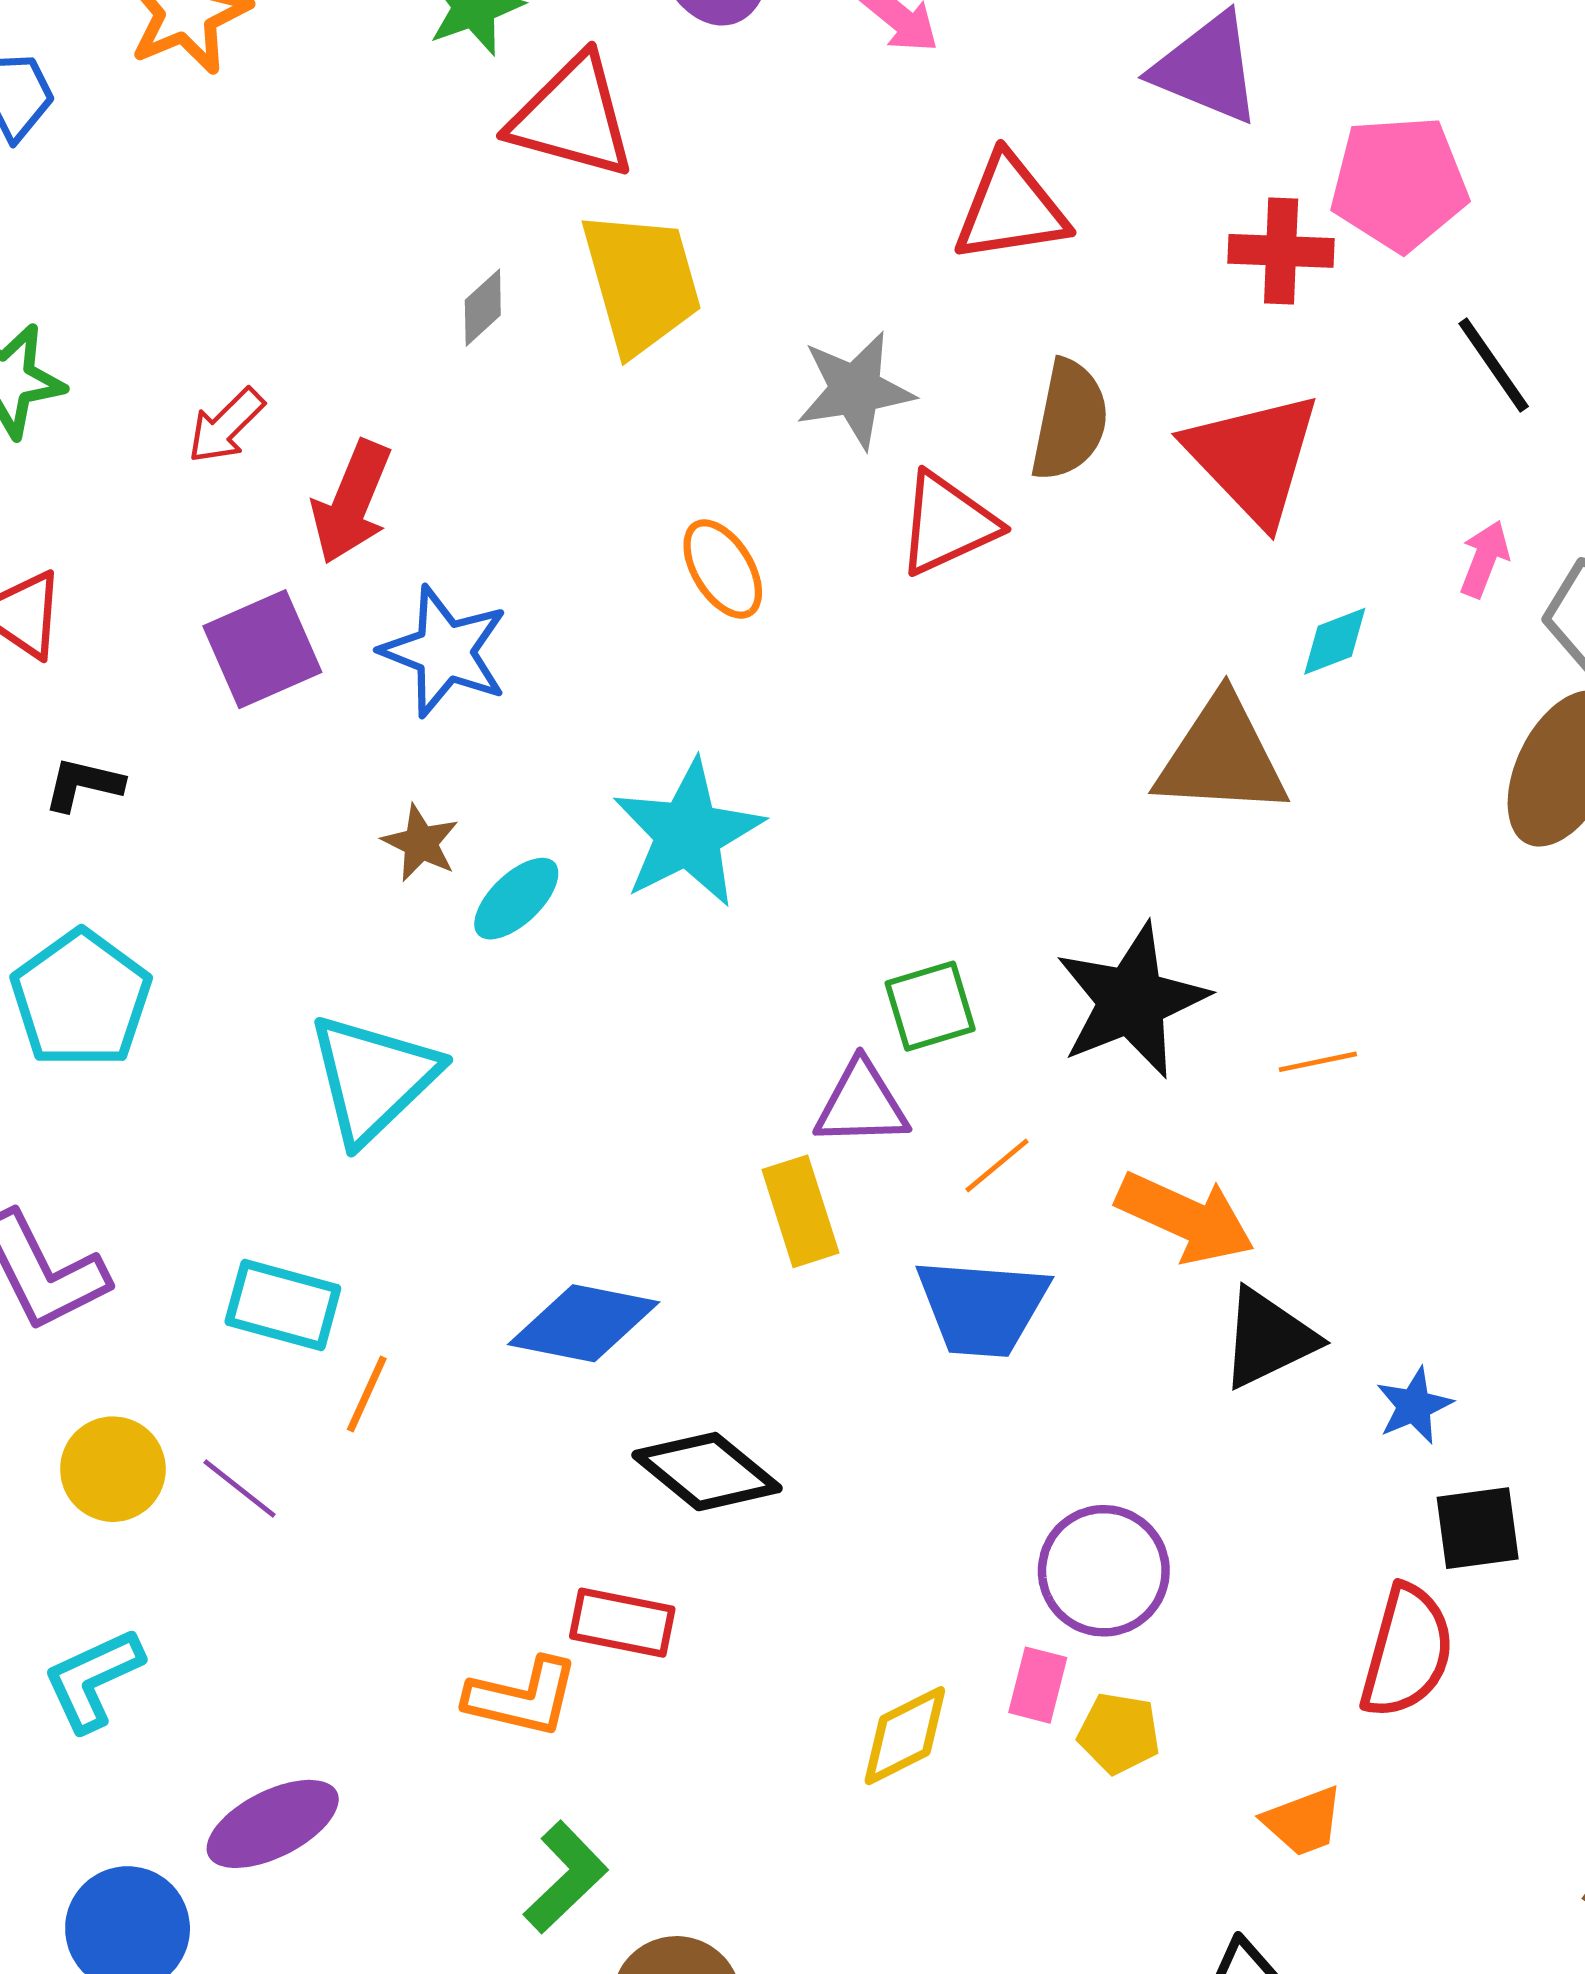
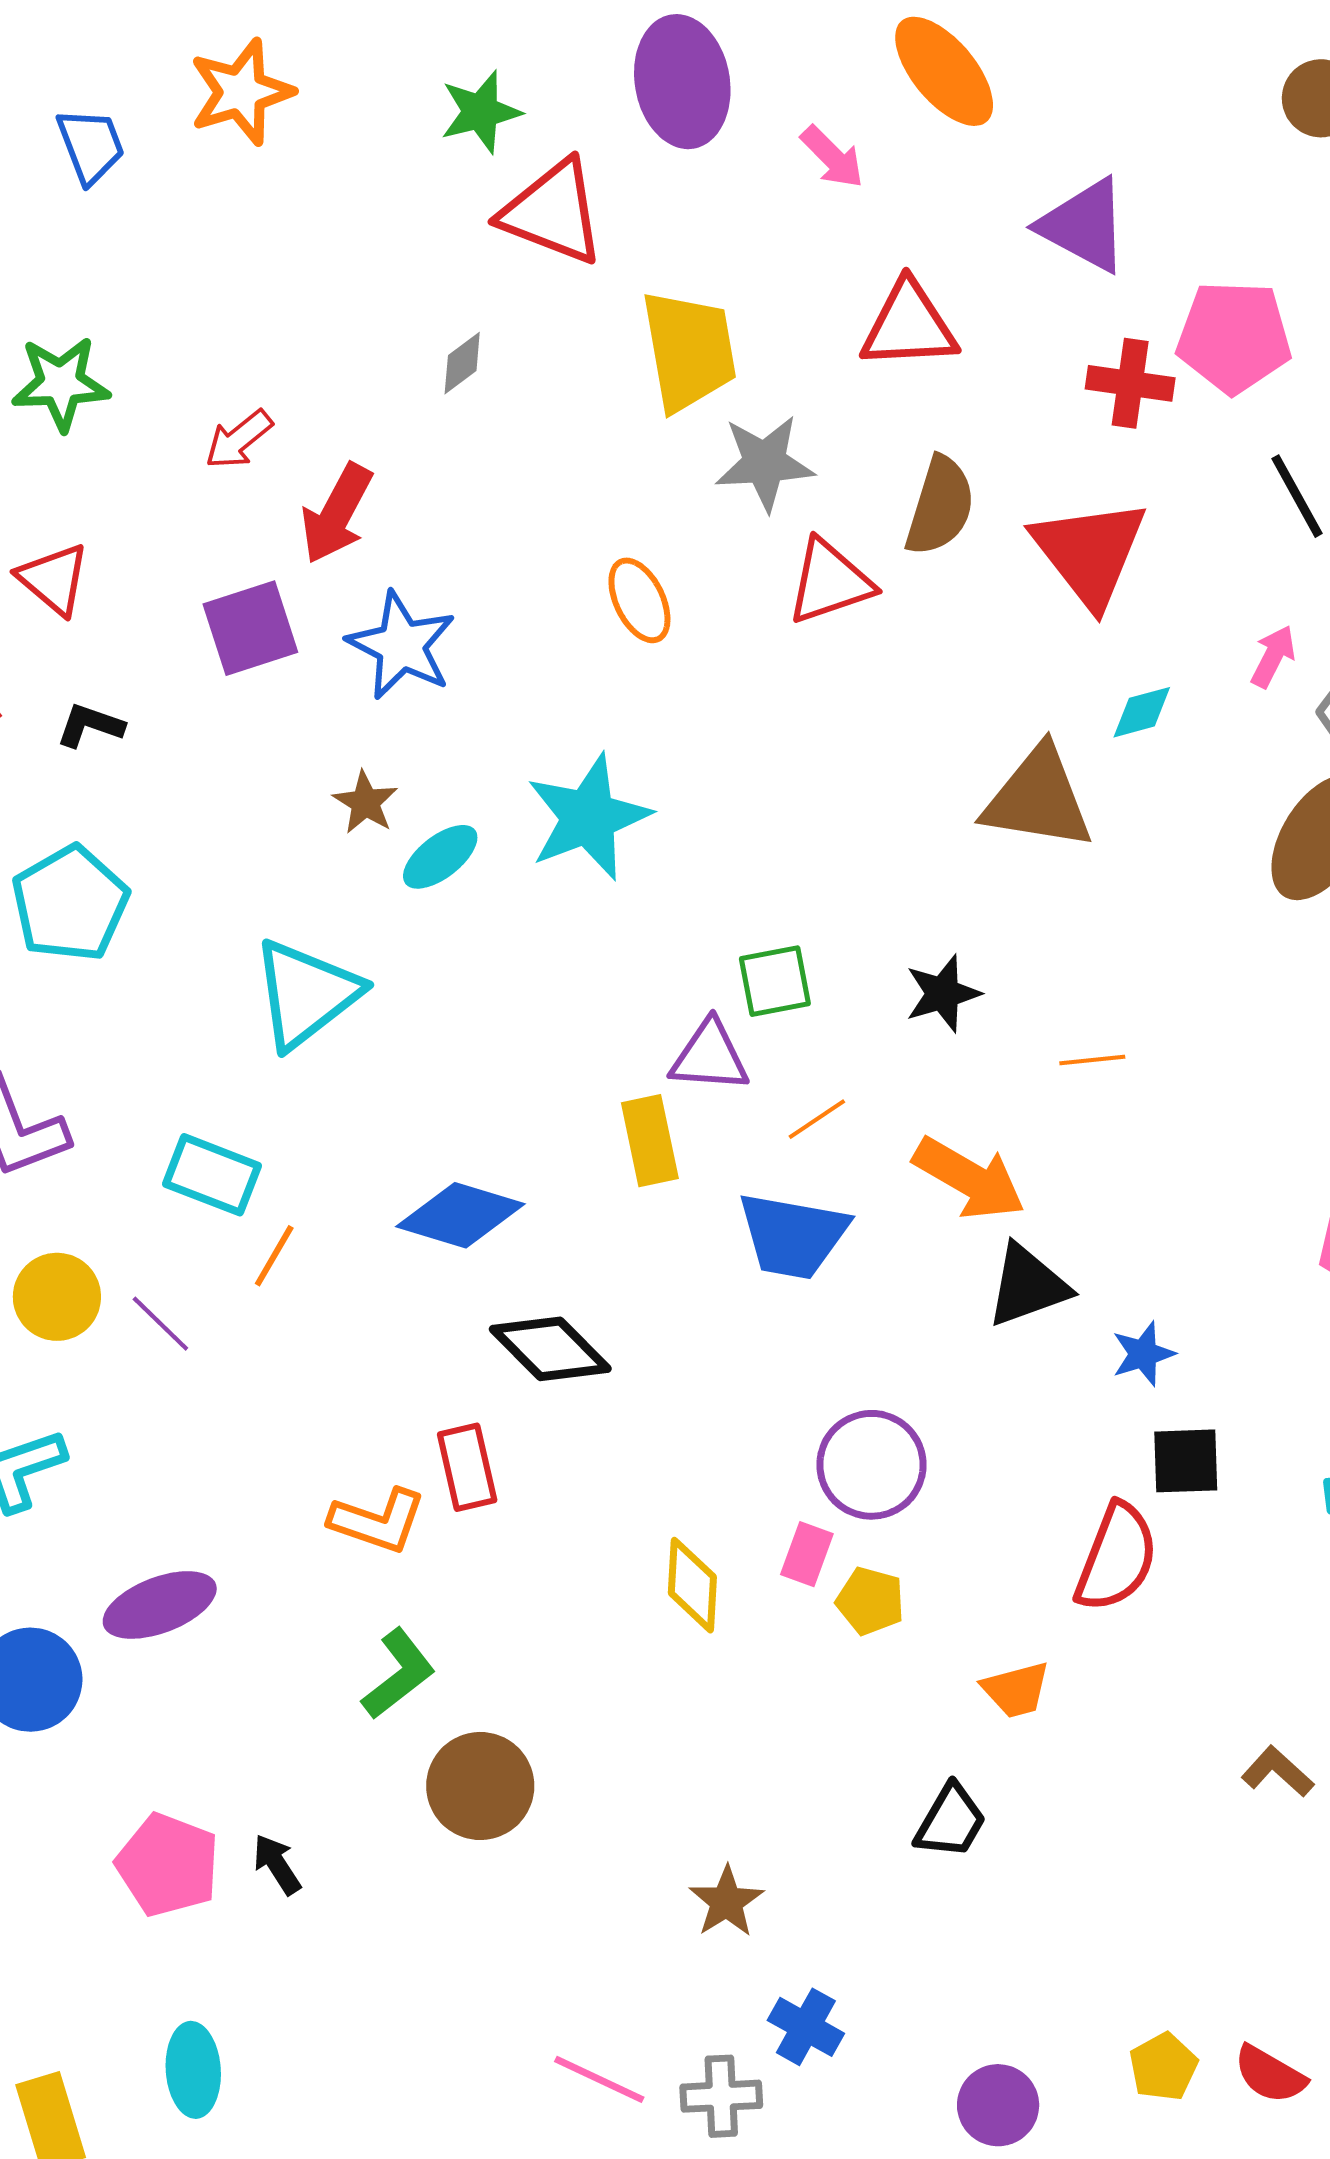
yellow trapezoid: (641, 282) -> (689, 351), moved
black star: (1132, 1001) -> (943, 994), size x0.6
red rectangle: (622, 1623) -> (467, 1467), turned 60
yellow diamond: (905, 1736) -> (692, 1585), turned -66

